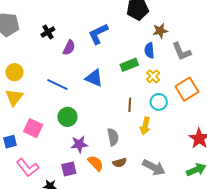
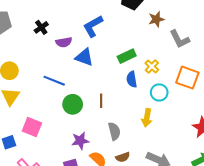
purple semicircle: (69, 48) -> (64, 42), turned 56
blue semicircle: (149, 50) -> (132, 79), moved
blue triangle: (94, 78) -> (84, 57), moved
orange square: (187, 89) -> (187, 78), turned -35
brown line: (130, 105) -> (101, 101), moved
green circle: (67, 117) -> (73, 104), moved

